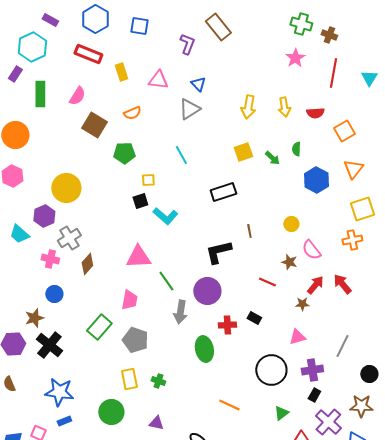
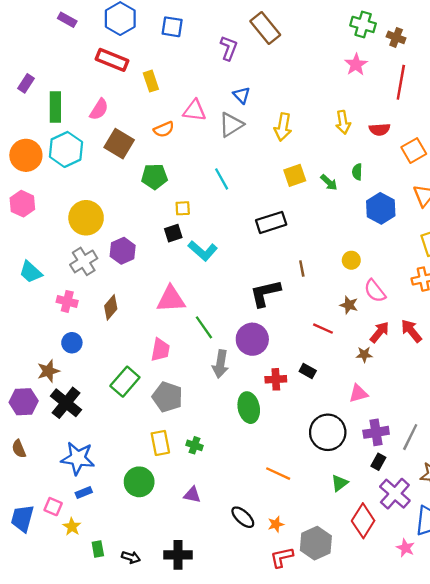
cyan hexagon: (32, 47) -> (66, 149), moved
pink triangle: (158, 80) -> (195, 111), moved
yellow arrow: (248, 107) -> (283, 127), moved
purple hexagon: (44, 216) -> (123, 251), moved
gray cross: (69, 238) -> (84, 261), moved
gray line: (342, 346) -> (410, 437), moved

